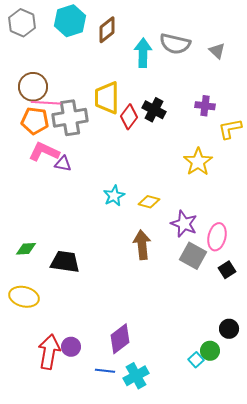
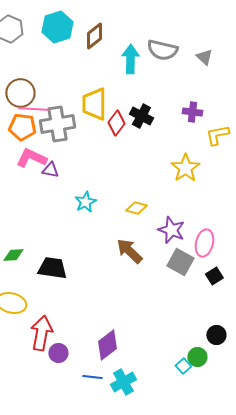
cyan star: (114, 196) -> (85, 202), moved
brown arrow: (142, 245) -> (129, 251), turned -40
red arrow: (49, 352) -> (41, 333), moved

